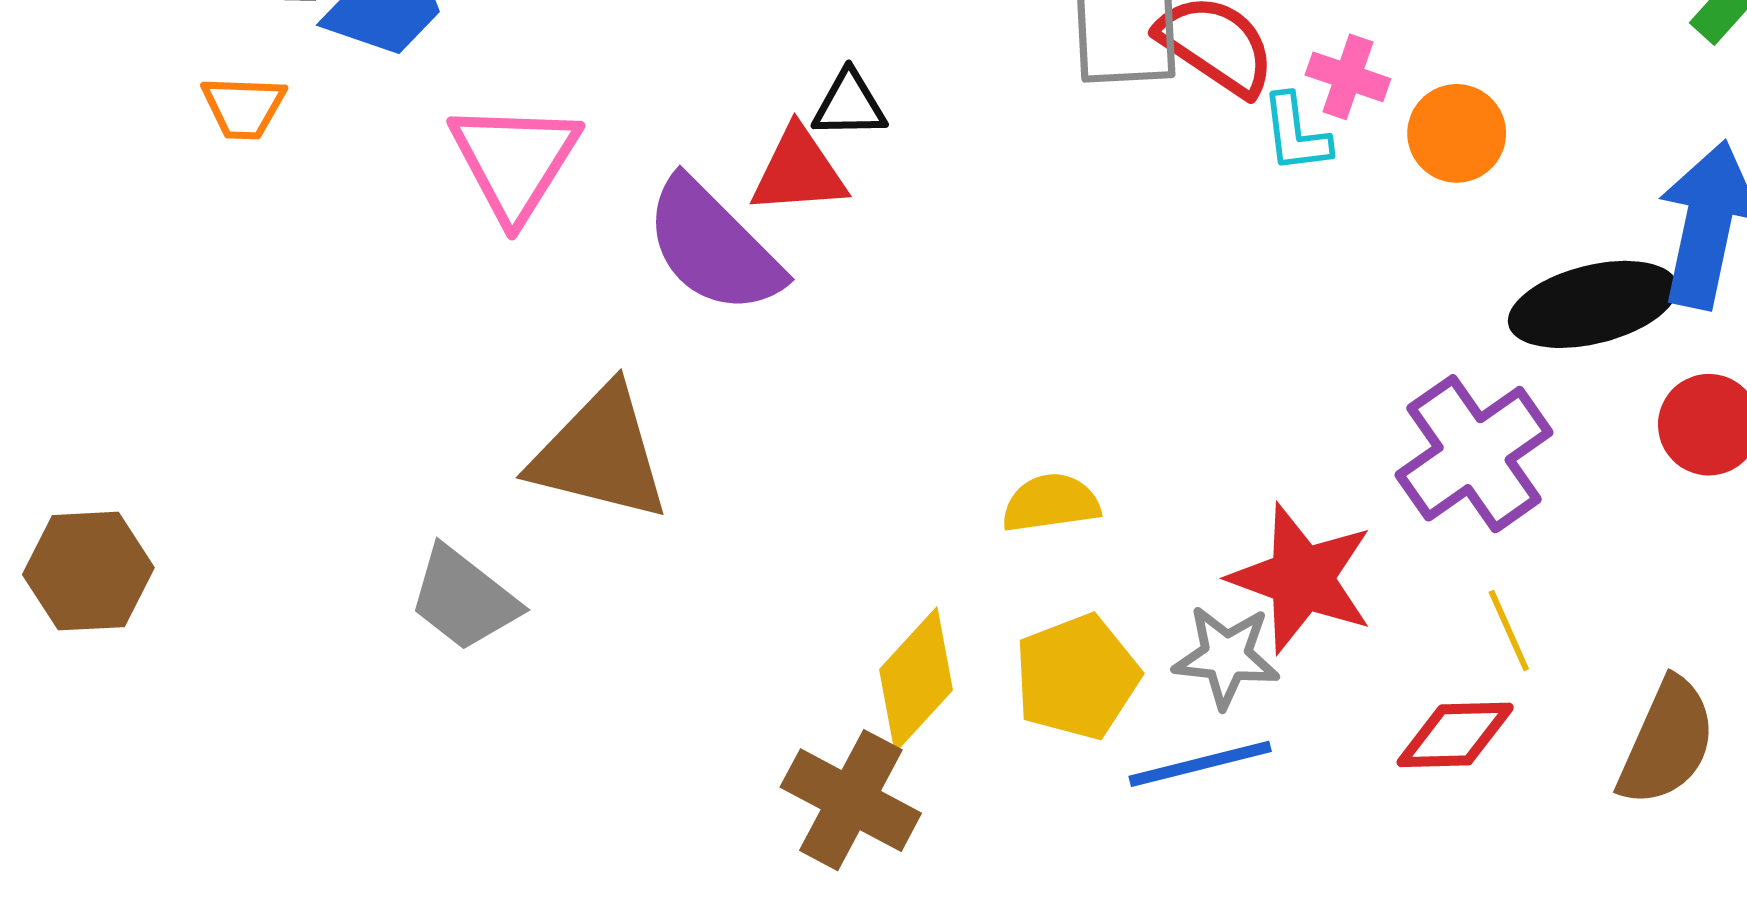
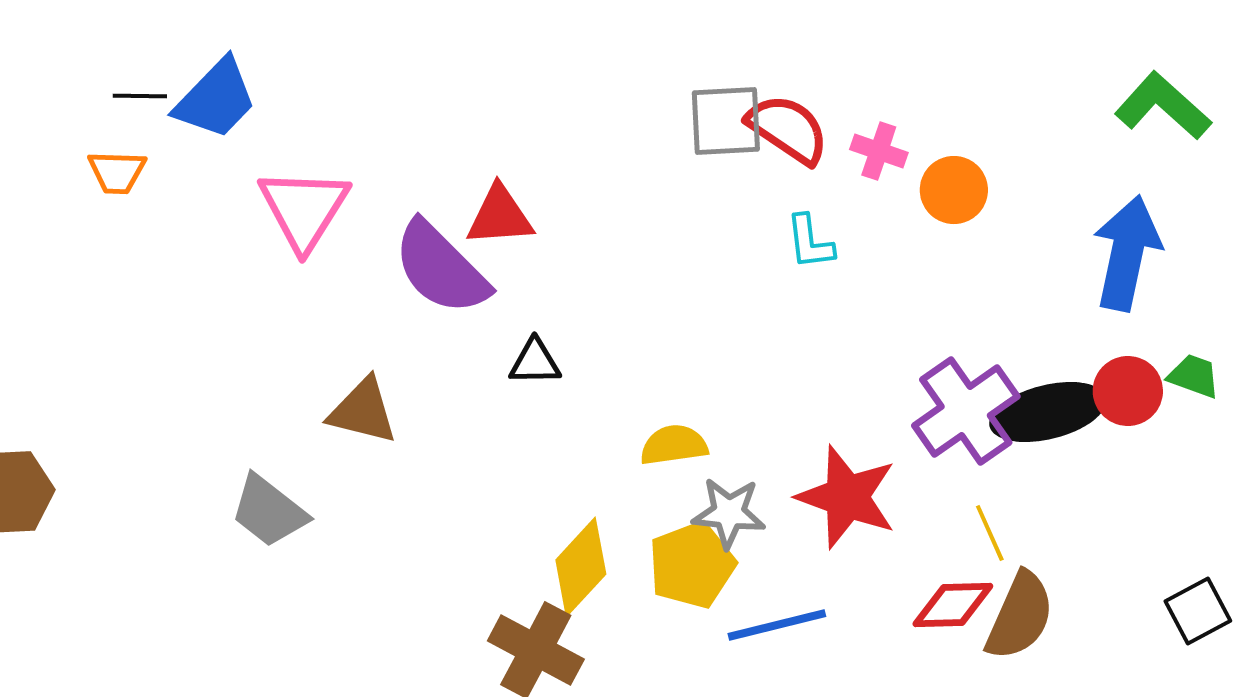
black triangle: (849, 104) -> (535, 362), moved
cyan L-shape: (1296, 133) -> (810, 242), moved
black ellipse: (1593, 304) -> (1048, 412), moved
brown triangle: (600, 454) -> (363, 411), size x0.7
gray star: (1226, 657) -> (729, 513), moved
brown semicircle: (1667, 742) -> (1020, 616), moved

